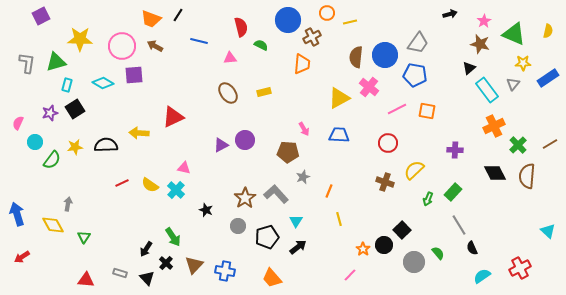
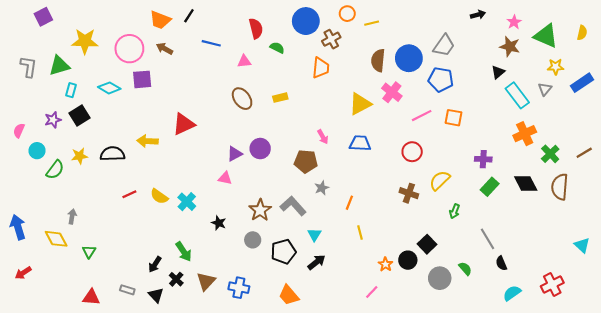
pink triangle: (184, 168) -> (225, 178), moved
green rectangle: (453, 192) -> (490, 187), moved

